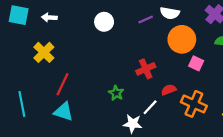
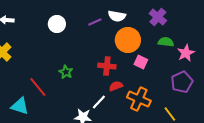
red cross: (146, 69) -> (107, 66), moved, turned 30
red line: (62, 84) -> (38, 87), moved, turned -65
green star: (116, 93) -> (66, 72), moved

